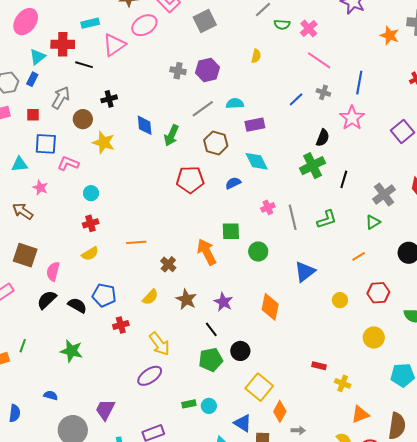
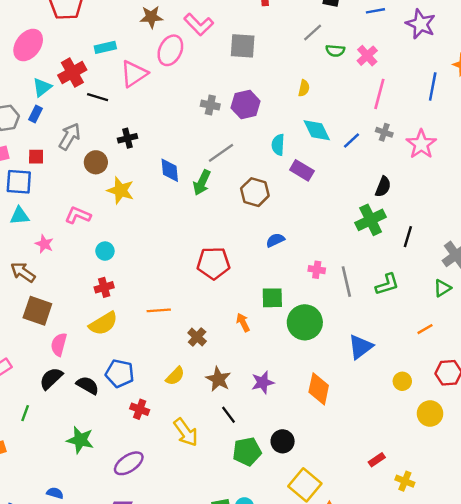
gray square: (205, 21) -> (243, 46), turned 30
pink ellipse: (144, 25) -> (170, 50), turned -35
red cross: (63, 44) -> (72, 73), turned -30
pink line: (319, 60) -> (379, 94), turned 70
blue line: (359, 83) -> (433, 87), moved
cyan semicircle: (235, 103) -> (278, 145), turned -84
gray line: (203, 109) -> (221, 153), moved
pink star: (352, 118) -> (421, 144), moved
purple rectangle: (255, 125) -> (302, 170), turned 42
blue square: (46, 144) -> (19, 182), moved
cyan diamond: (257, 161) -> (317, 130), moved
red pentagon: (190, 180) -> (213, 263), moved
pink cross: (268, 207) -> (317, 270), turned 32
orange arrow: (207, 252) -> (243, 322), size x0.6
green circle: (258, 252) -> (305, 322), size x1.5
yellow semicircle: (90, 254) -> (103, 324), size x1.4
brown square: (25, 255) -> (37, 311), moved
purple star: (223, 302) -> (263, 382), turned 30
red cross: (121, 325) -> (140, 409), turned 35
black line: (211, 329) -> (229, 415), moved
yellow circle: (374, 338) -> (430, 413), moved
green line: (23, 346) -> (25, 413), moved
red rectangle: (319, 366) -> (377, 460), turned -48
purple ellipse: (150, 376) -> (129, 463), moved

